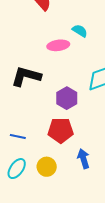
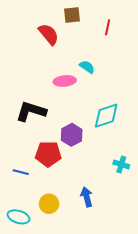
red pentagon: (61, 130) -> (48, 154), moved
cyan ellipse: (17, 169) -> (19, 217), moved, turned 70

